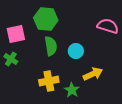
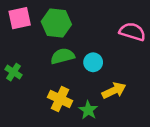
pink square: (16, 34) -> (20, 18), moved
green semicircle: (51, 46) -> (63, 56), turned -96
yellow cross: (49, 81) -> (60, 99), turned 36

